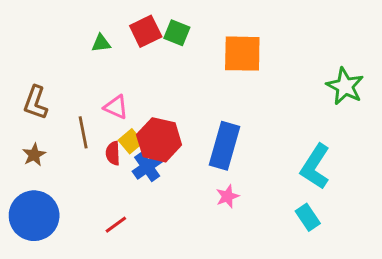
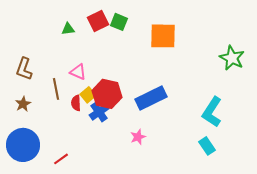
blue rectangle: (224, 146) -> (151, 98), turned 48
pink star: (227, 196) -> (138, 137), moved
red line: (116, 225) -> (61, 159), moved

